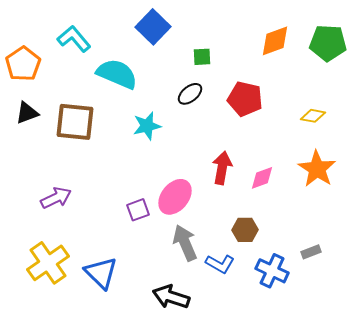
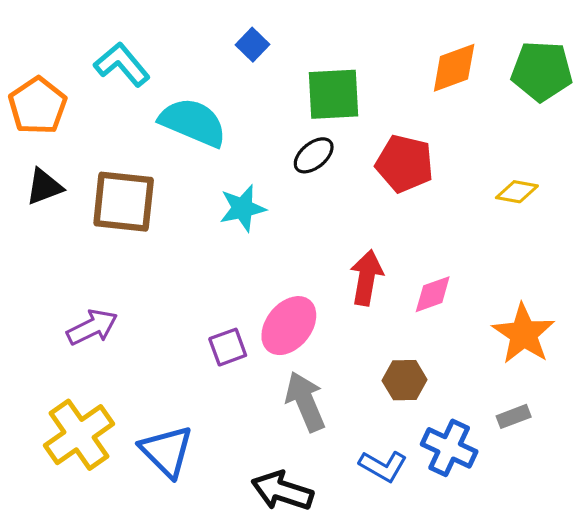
blue square: (153, 27) -> (252, 45), size x0.6
green square: (202, 57) -> (333, 94), size x1.8
orange star: (317, 169) -> (524, 334), moved
blue L-shape: (220, 264) -> (383, 466), moved

